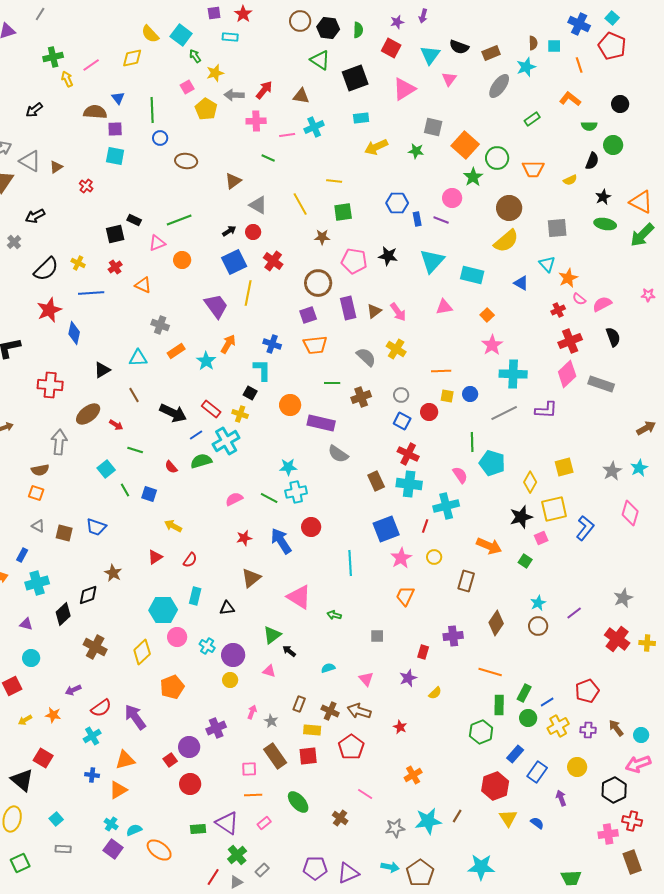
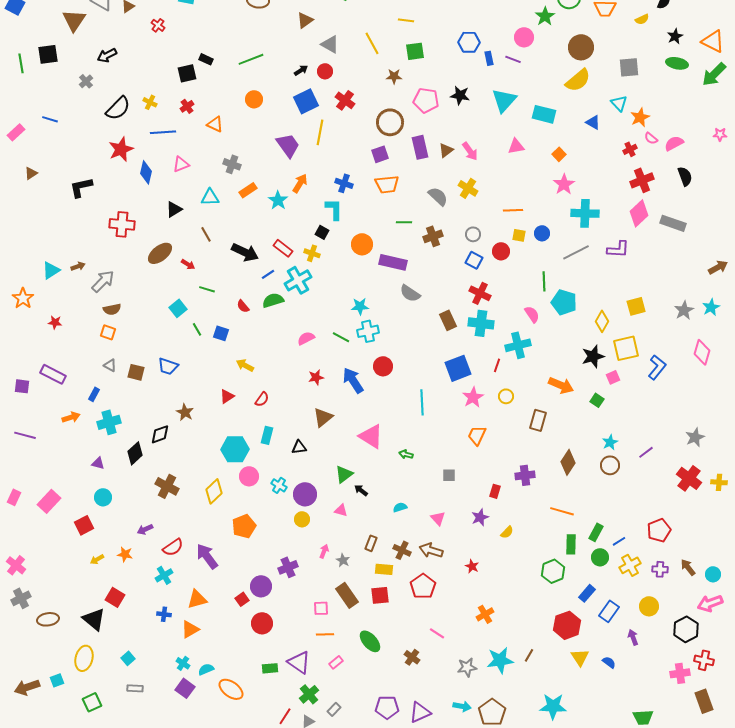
pink triangle: (157, 243) -> (181, 164), moved
gray arrow: (59, 442) -> (103, 281), moved, turned 40

